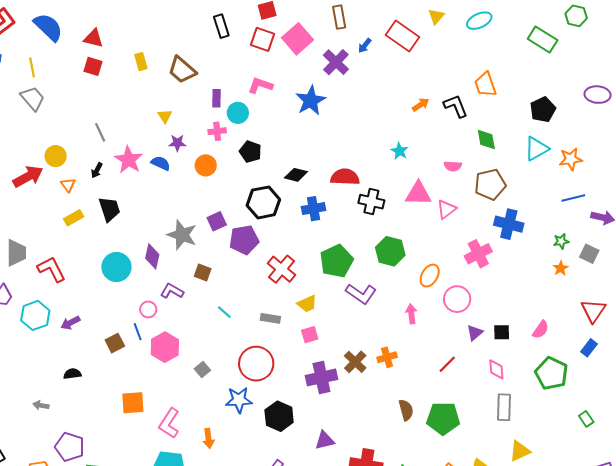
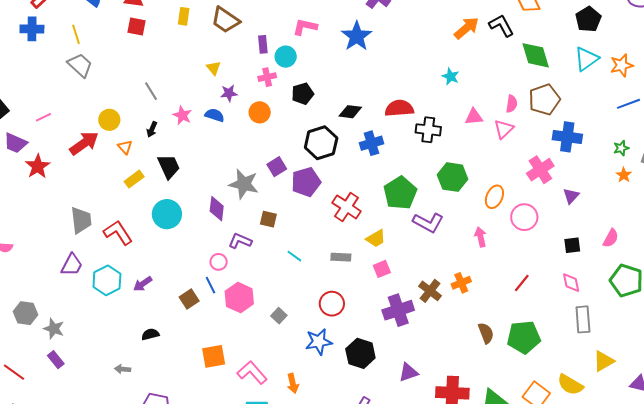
yellow rectangle: (141, 62) -> (184, 16), turned 30
orange arrow: (421, 105) -> (466, 28), size x1.5
green diamond: (486, 140) -> (536, 55), size x1.4
black pentagon: (250, 152) -> (303, 94), turned -30
pink star: (129, 160) -> (182, 115), size x0.7
pink semicircle: (453, 166) -> (512, 104), moved, turned -78
pink triangle: (418, 194) -> (474, 117), size x0.7
cyan circle: (116, 267) -> (167, 214), moved
purple triangle: (475, 333) -> (571, 196), moved
red circle: (256, 364) -> (332, 304), size x0.7
pink L-shape: (169, 423) -> (252, 372), turned 112

